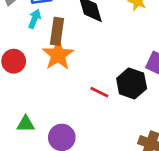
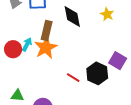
cyan arrow: (35, 19) -> (27, 44), moved

